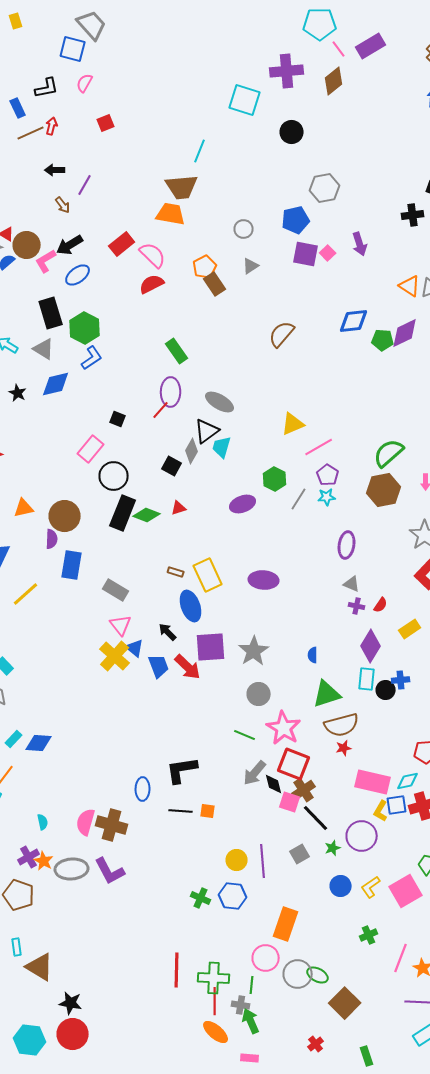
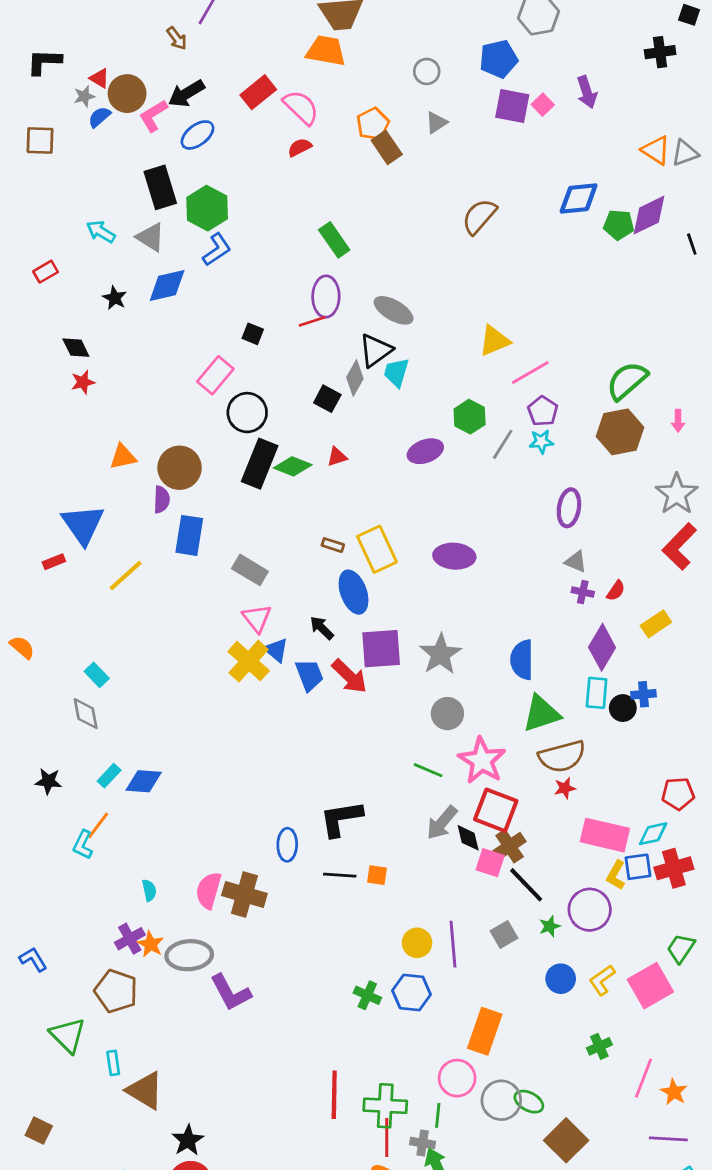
red semicircle: (152, 284) -> (300, 147), size x0.7
red line: (161, 410) -> (312, 321), turned 30
blue semicircle: (313, 655) -> (522, 660), size x1.8
purple L-shape: (110, 871) -> (231, 993), moved
black star: (71, 1003) -> (188, 1140), turned 30

